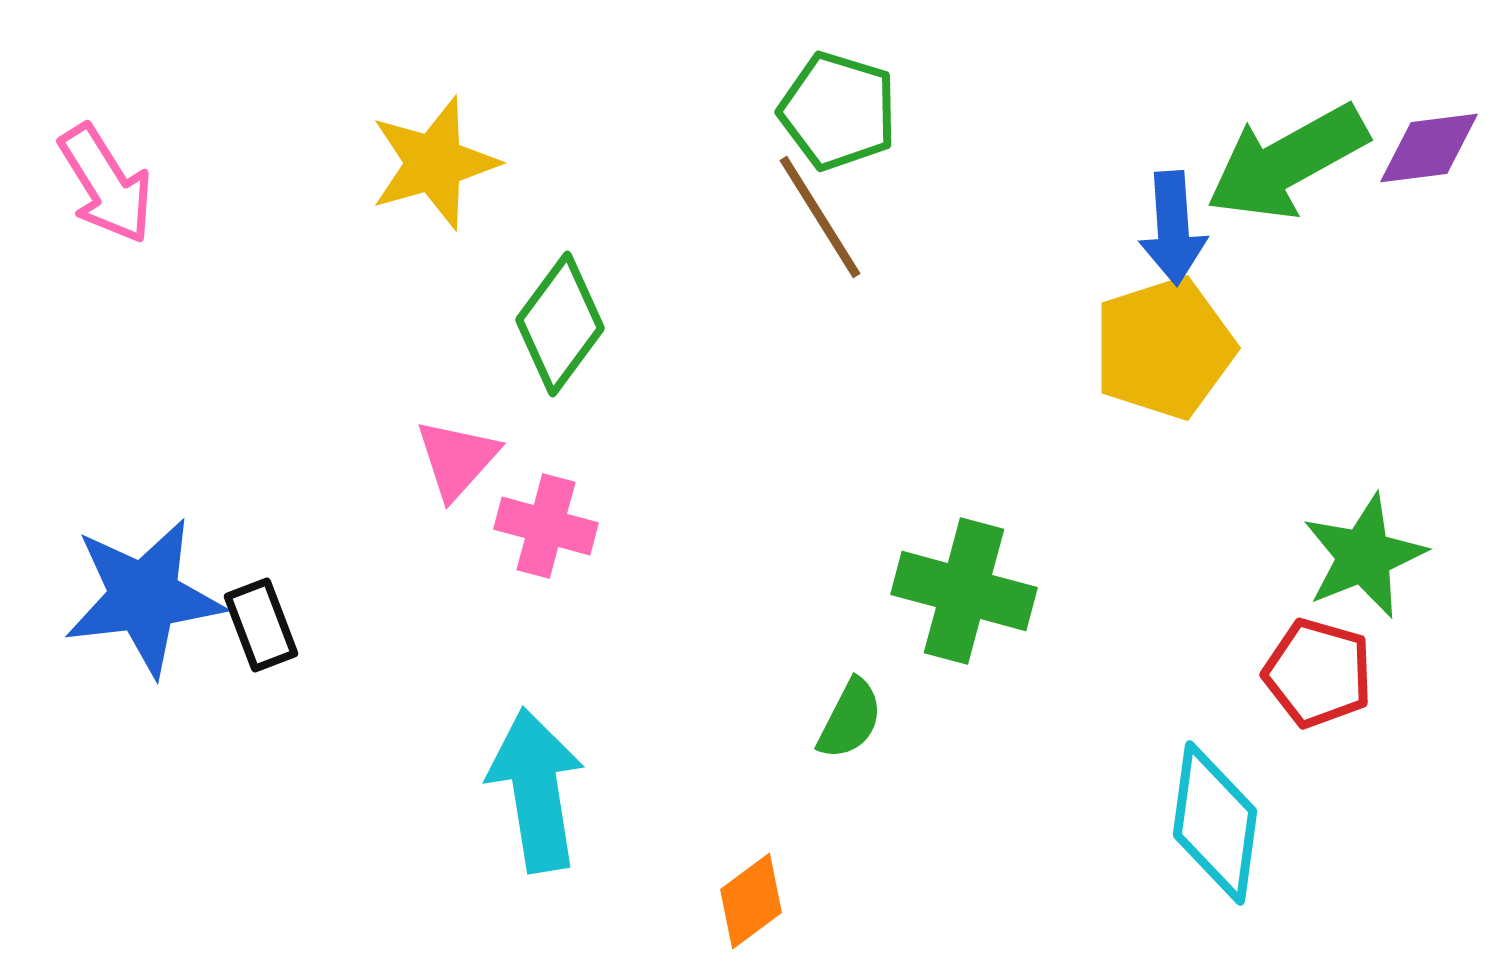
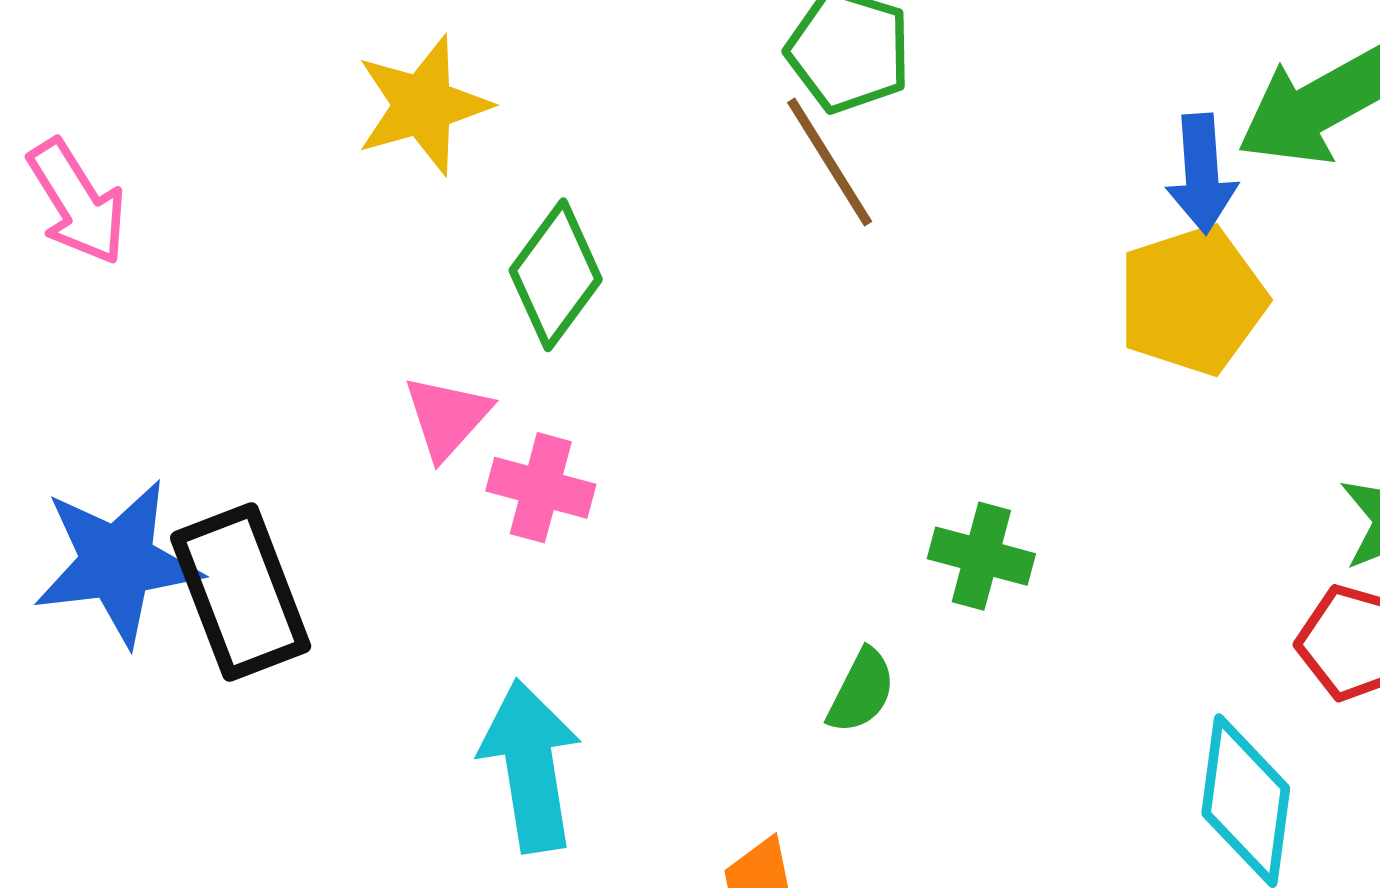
pink arrow: (106, 184) -> (77, 202), moved
green cross: (964, 591) -> (981, 556), size x0.7
black rectangle: (261, 625) -> (241, 592), size x1.8

